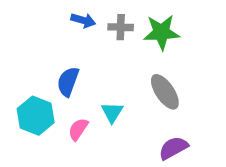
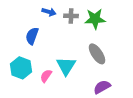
blue semicircle: (68, 82) -> (32, 36), moved
cyan triangle: (112, 112) -> (66, 66), size x1.5

